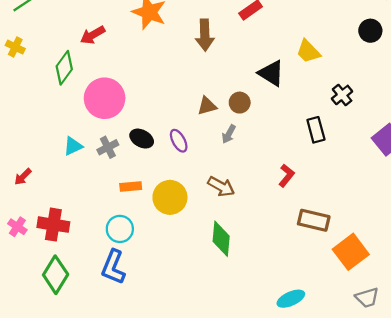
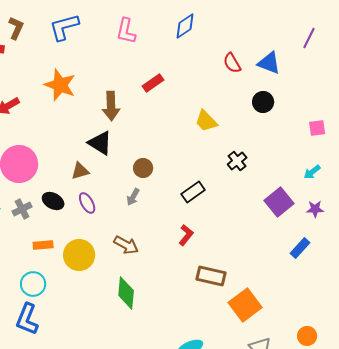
black triangle: (271, 73) -> (100, 143), moved
brown triangle: (207, 106) -> (80, 171), moved
black rectangle: (316, 130) -> (193, 192), moved, turned 70

